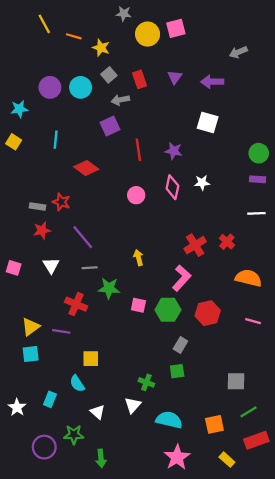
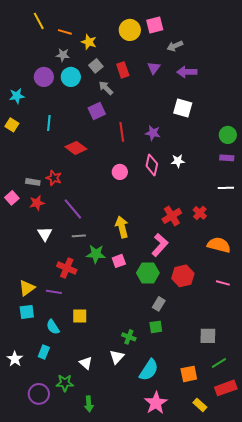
gray star: (124, 14) -> (63, 55), moved
gray arrow: (238, 52) -> (175, 46), moved
gray arrow: (120, 100) -> (106, 88), turned 56
yellow arrow: (138, 258) -> (122, 227), size x1.5
pink square: (14, 268) -> (12, 198), moved, turned 32
pink square: (138, 305) -> (119, 261), moved, turned -32
cyan semicircle: (77, 384) -> (53, 327), moved
cyan semicircle: (169, 420) -> (149, 370), turned 110

